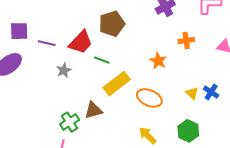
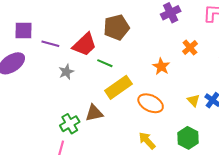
orange cross: (186, 40) -> (190, 48), turned -35

